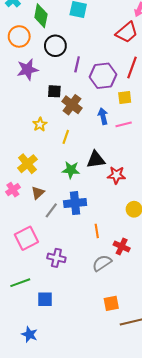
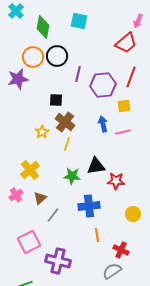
orange circle: (19, 36) -> (33, 57), moved
purple star: (27, 70) -> (18, 79), moved
brown cross: (72, 105) -> (65, 122), moved
blue cross: (75, 203) -> (89, 206), moved
purple cross: (56, 258) -> (58, 261), size x1.4
gray semicircle: (102, 263) -> (112, 271), moved

